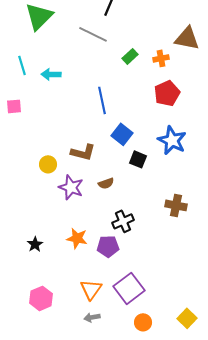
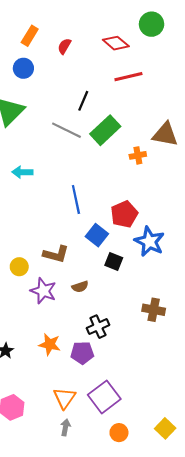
green rectangle: (130, 56) -> (105, 130), moved, size x1.8
red pentagon: (167, 93) -> (124, 214), moved
gray arrow: (92, 317) -> (65, 427), turned 112

